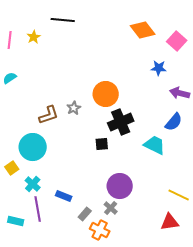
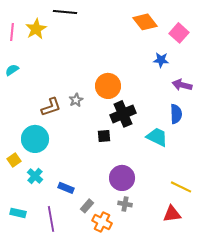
yellow star: (34, 37) -> (36, 29), size x1.5
blue semicircle: (174, 122) -> (176, 114), turned -42
gray cross: (111, 208) -> (125, 204), moved, turned -32
purple line: (38, 209) -> (51, 219), moved

